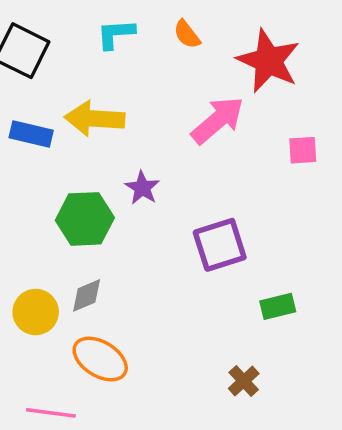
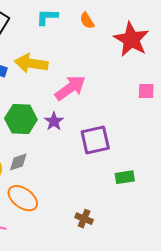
pink arrow: (218, 120) -> (70, 88), moved
purple star: (142, 188) -> (54, 121), moved
brown cross: (244, 381) -> (84, 219), moved, turned -30

